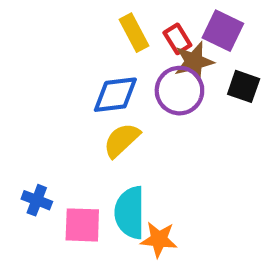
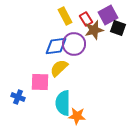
purple square: (223, 31) -> (108, 15), turned 36
black square: (244, 86) -> (118, 28), moved
purple circle: (179, 91) -> (74, 44), moved
pink square: (82, 225) -> (40, 82), moved

